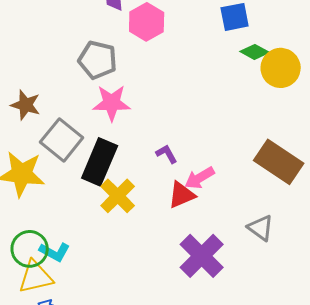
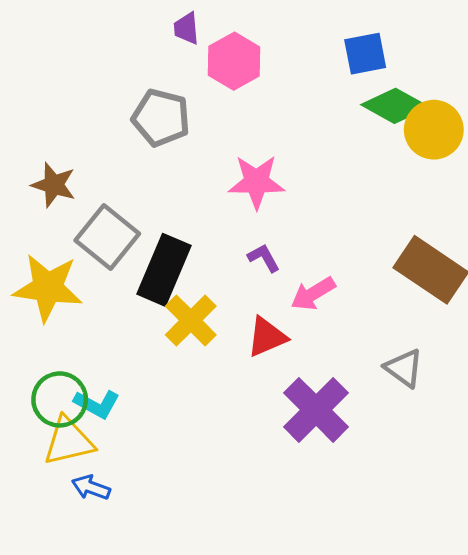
green diamond: (255, 52) -> (395, 106), size x1.5
pink star: (112, 103) -> (256, 182), moved
red triangle: (182, 195) -> (267, 337), moved

